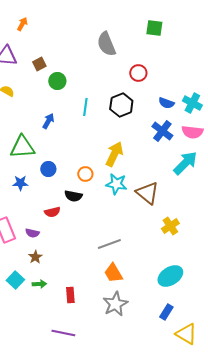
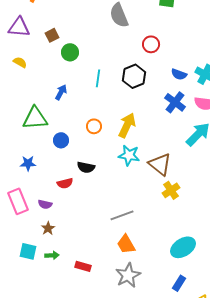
orange circle: (85, 174) -> (94, 126), moved
blue star: (20, 183) -> (28, 163), moved
yellow cross: (170, 226) -> (171, 190), moved
cyan square: (15, 280) -> (28, 251), turned -30
red rectangle: (70, 295) -> (83, 266), turned -70

